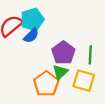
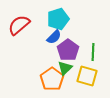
cyan pentagon: (32, 19) -> (58, 19), moved
blue semicircle: (31, 36) -> (54, 37), moved

